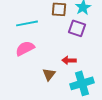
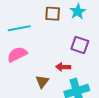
purple square: (77, 28) -> (80, 45), moved

